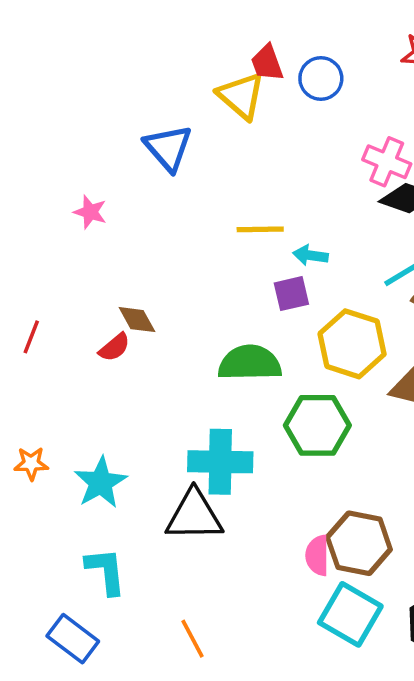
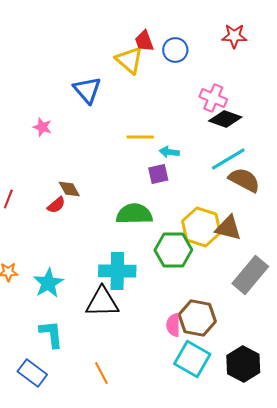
yellow hexagon: (352, 344) -> (201, 227), moved

